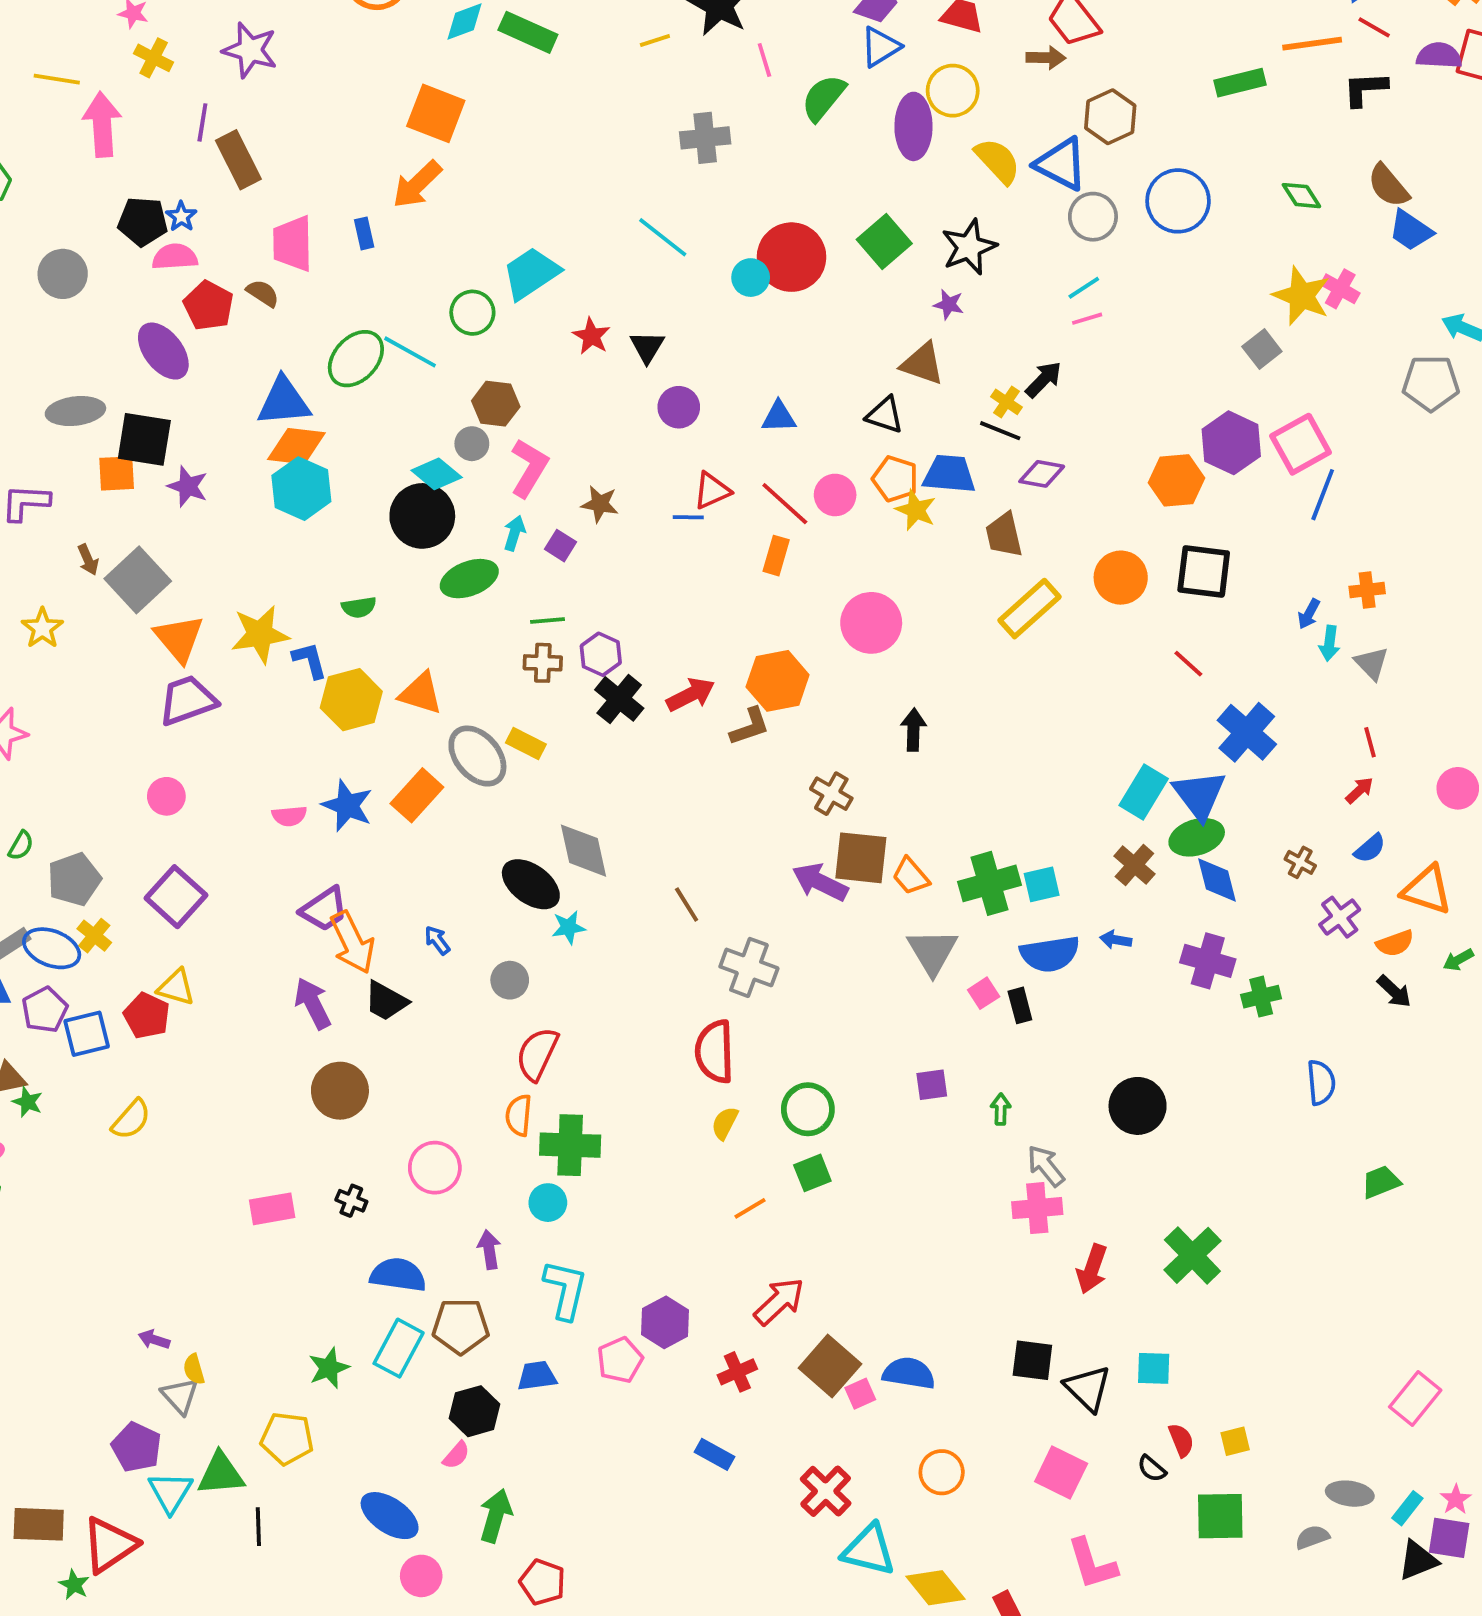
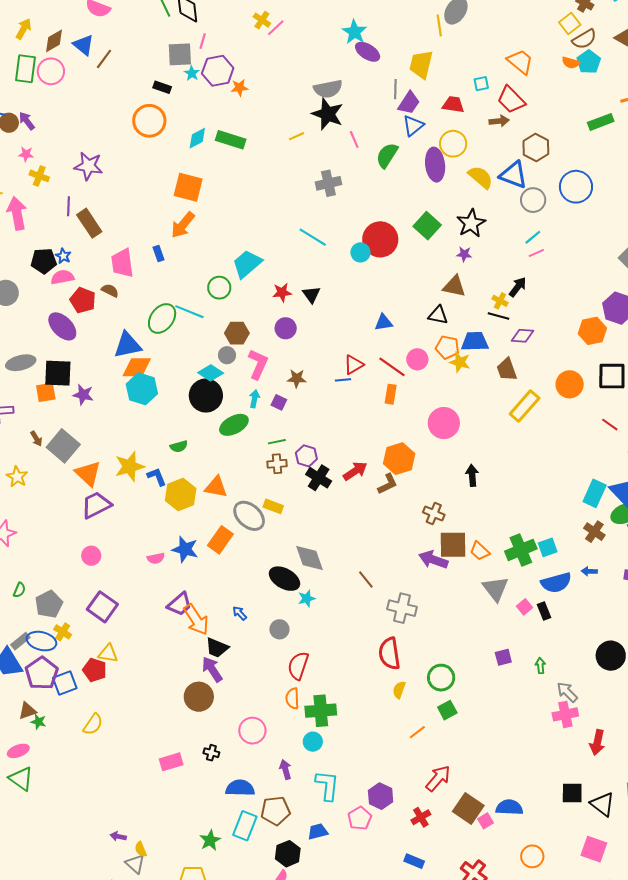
red star: (591, 336) -> (282, 292), turned -30
purple circle: (679, 407) -> (286, 328), moved
purple arrow: (313, 1003) -> (212, 669), moved
purple pentagon: (45, 1010) -> (42, 673), size x1.4

